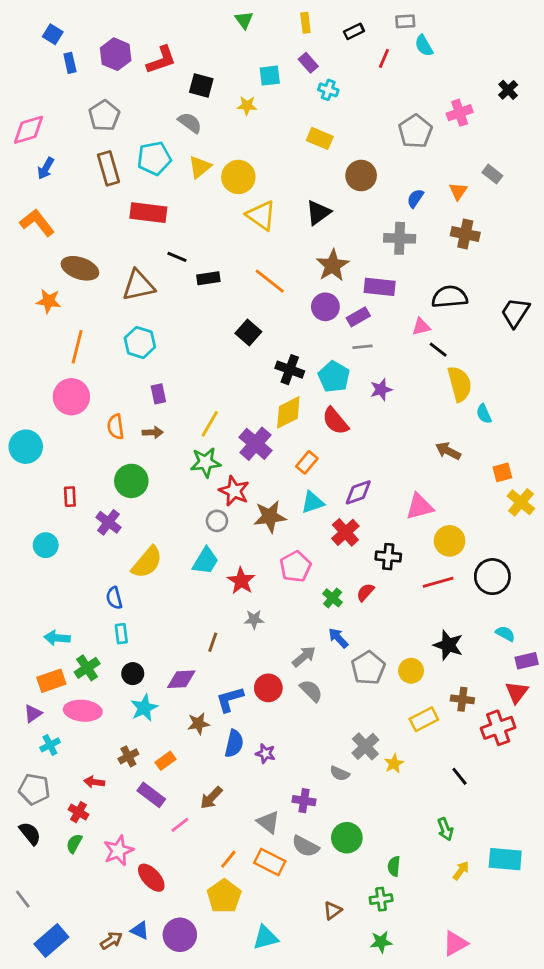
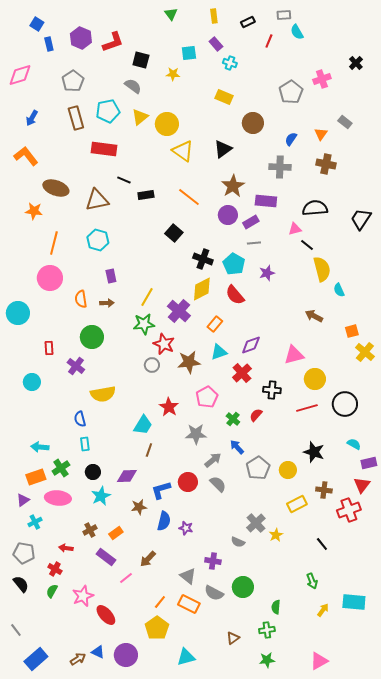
pink diamond: (29, 130) -> (20, 75), moved
cyan trapezoid: (206, 561) -> (143, 425), moved
yellow semicircle: (147, 562) -> (103, 394), turned 40
gray star: (254, 619) -> (196, 434), moved, size x1.5

